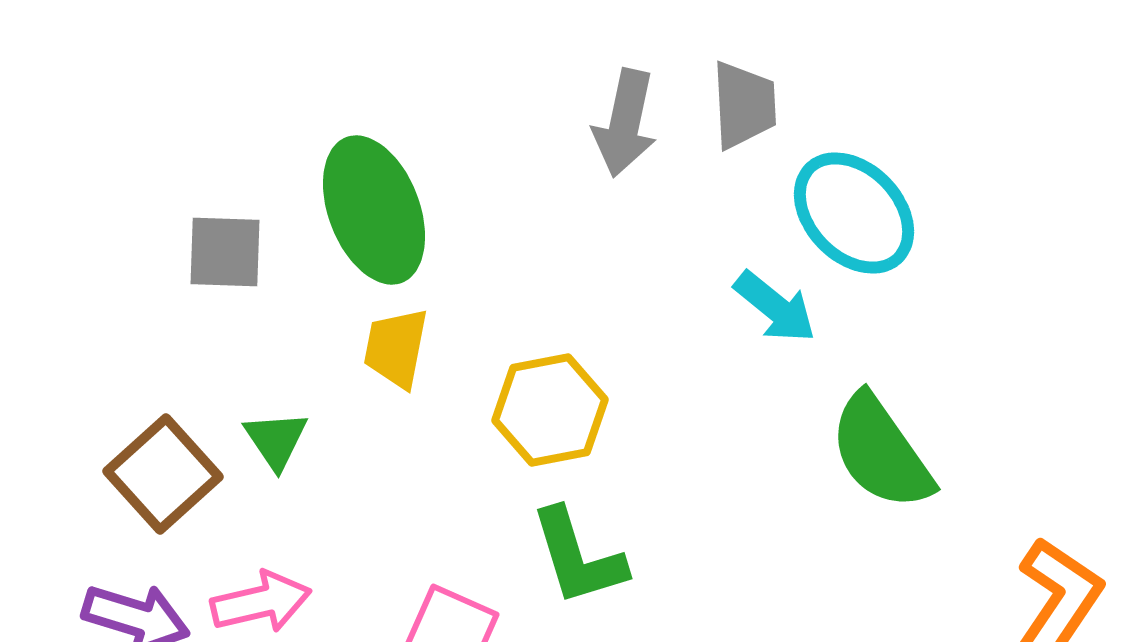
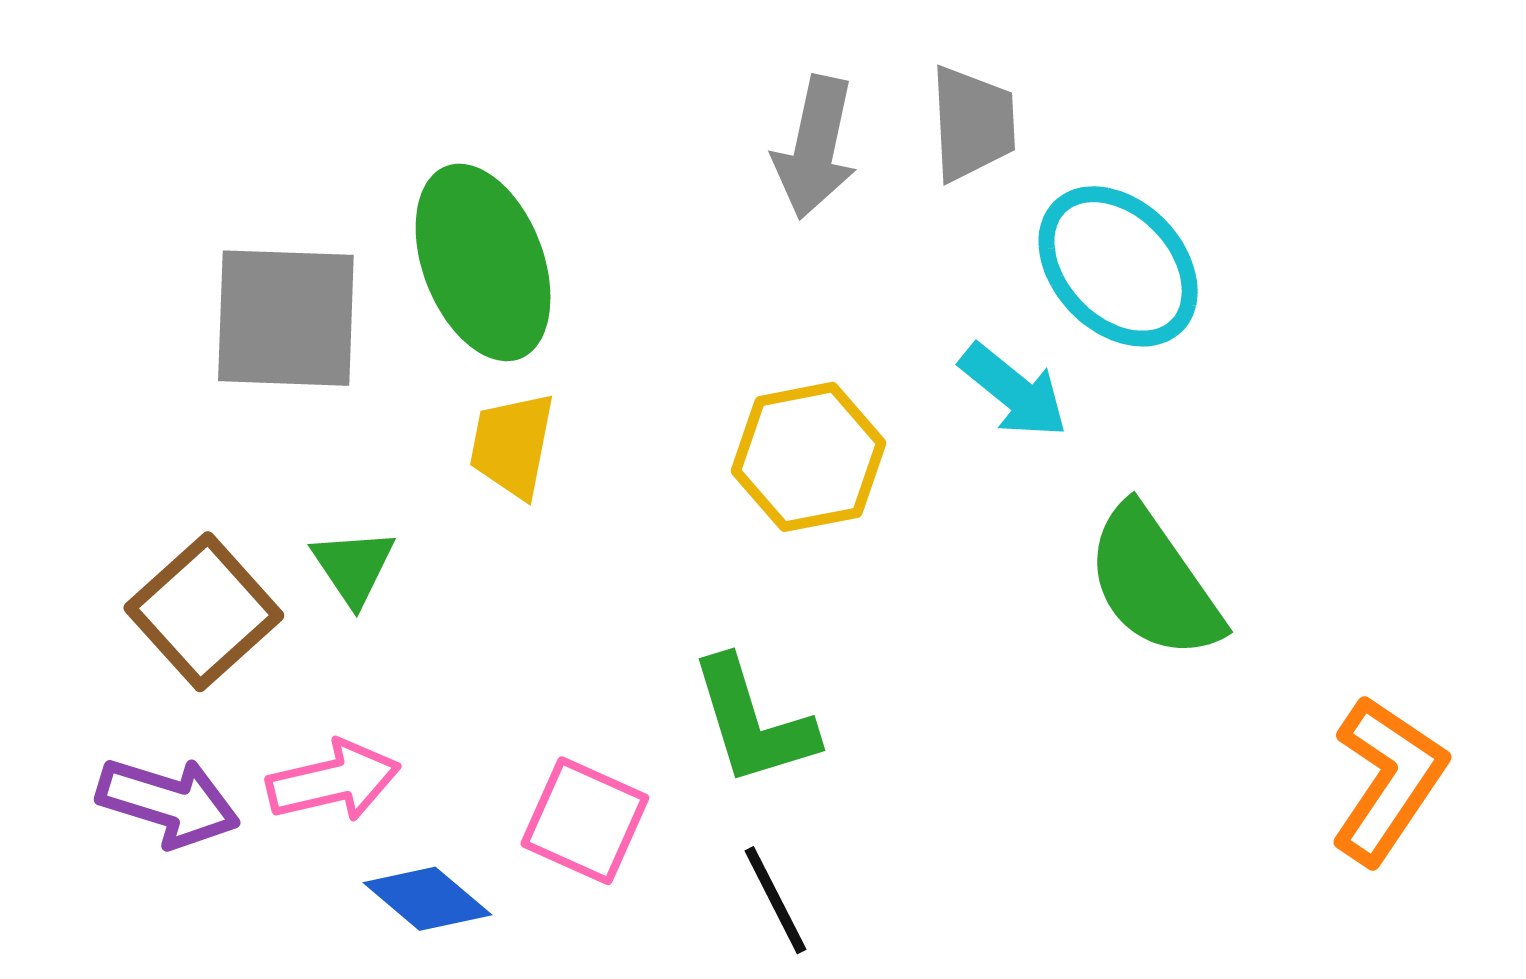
gray square: (225, 252) -> (286, 318), size x1.5
yellow hexagon: (550, 410) -> (808, 457), moved

